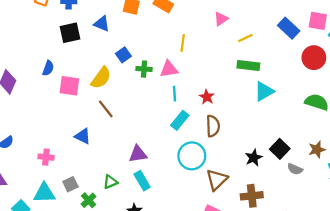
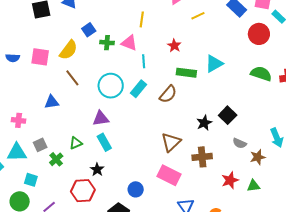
green rectangle: (248, 65) -> (186, 73), moved
blue semicircle: (48, 68) -> (13, 58), moved, turned 72
pink triangle: (169, 69) -> (129, 43), turned 30
cyan line: (174, 94) -> (144, 61), moved
red star: (207, 97) -> (174, 46), moved
brown semicircle: (213, 126) -> (168, 94), turned 42
blue triangle: (83, 136) -> (52, 102), turned -35
brown star: (317, 150) -> (258, 157), moved
cyan circle: (192, 156) -> (111, 86), moved
gray semicircle: (295, 169) -> (240, 143), moved

